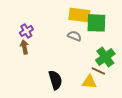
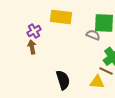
yellow rectangle: (79, 15) -> (61, 17), moved
gray semicircle: (74, 36) -> (93, 35), moved

